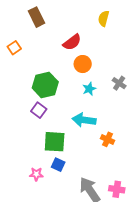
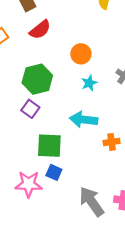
red semicircle: (72, 42) -> (40, 30), moved
orange cross: (108, 139) -> (112, 142), turned -32
pink star: (36, 174) -> (29, 184), size x1.6

